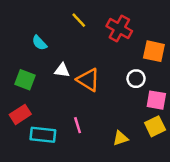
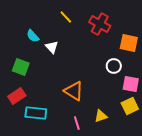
white triangle: (62, 70) -> (52, 47), moved, turned 40
orange triangle: (88, 80) -> (74, 91), moved
pink line: (78, 125) -> (77, 123), moved

